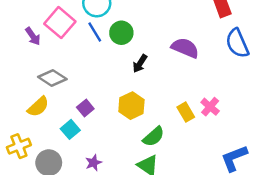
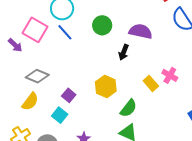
green circle: (121, 33) -> (102, 25), moved
black arrow: (140, 64) -> (124, 52), moved

